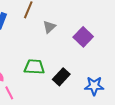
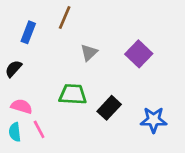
gray triangle: (49, 27) -> (89, 53), moved

